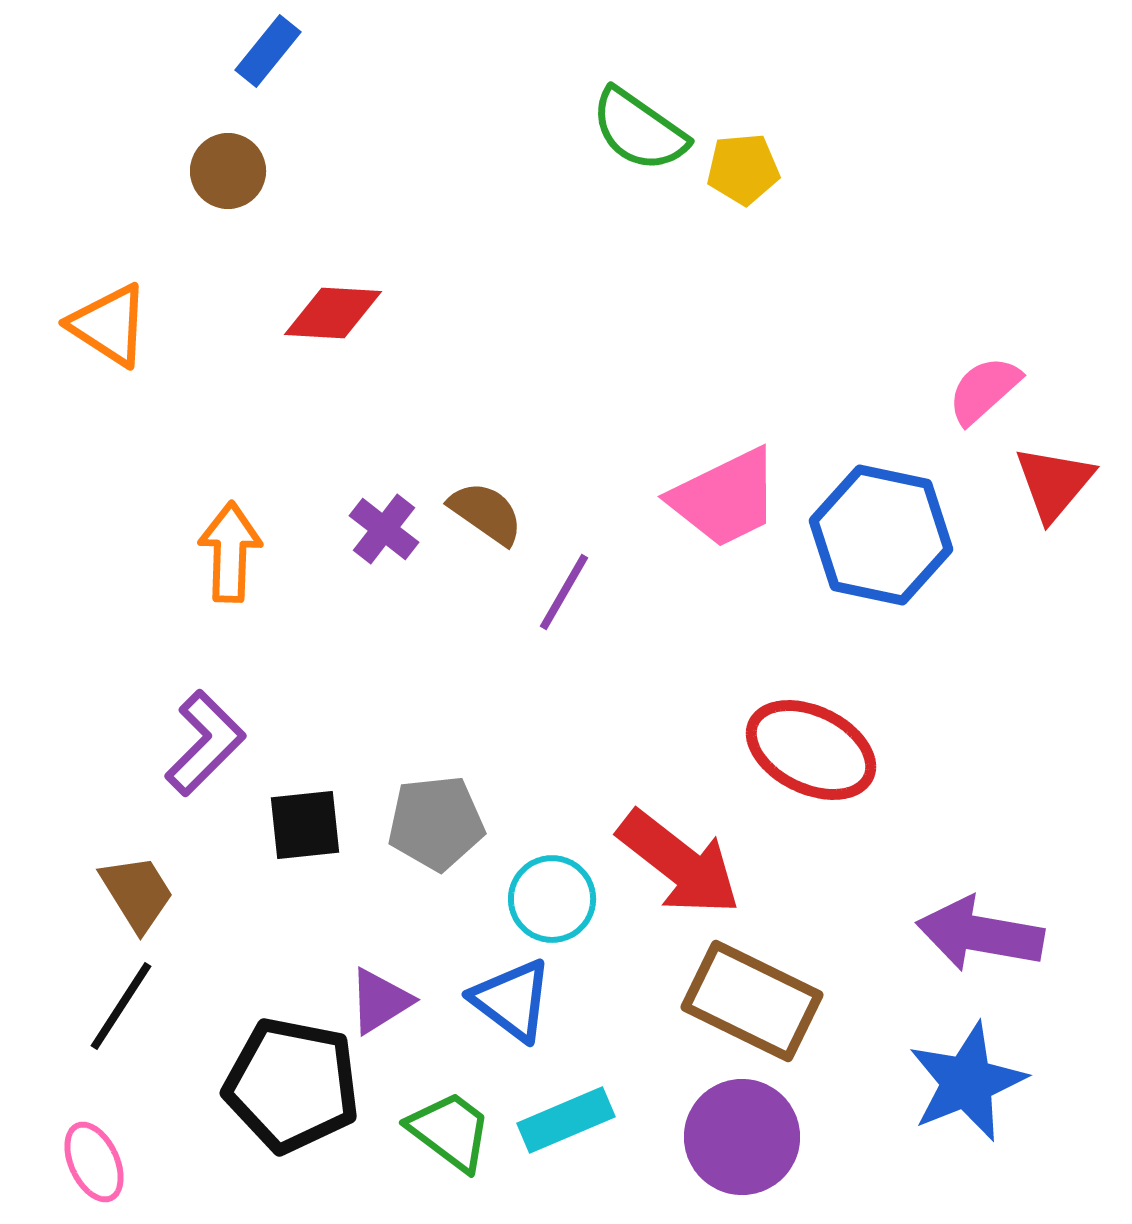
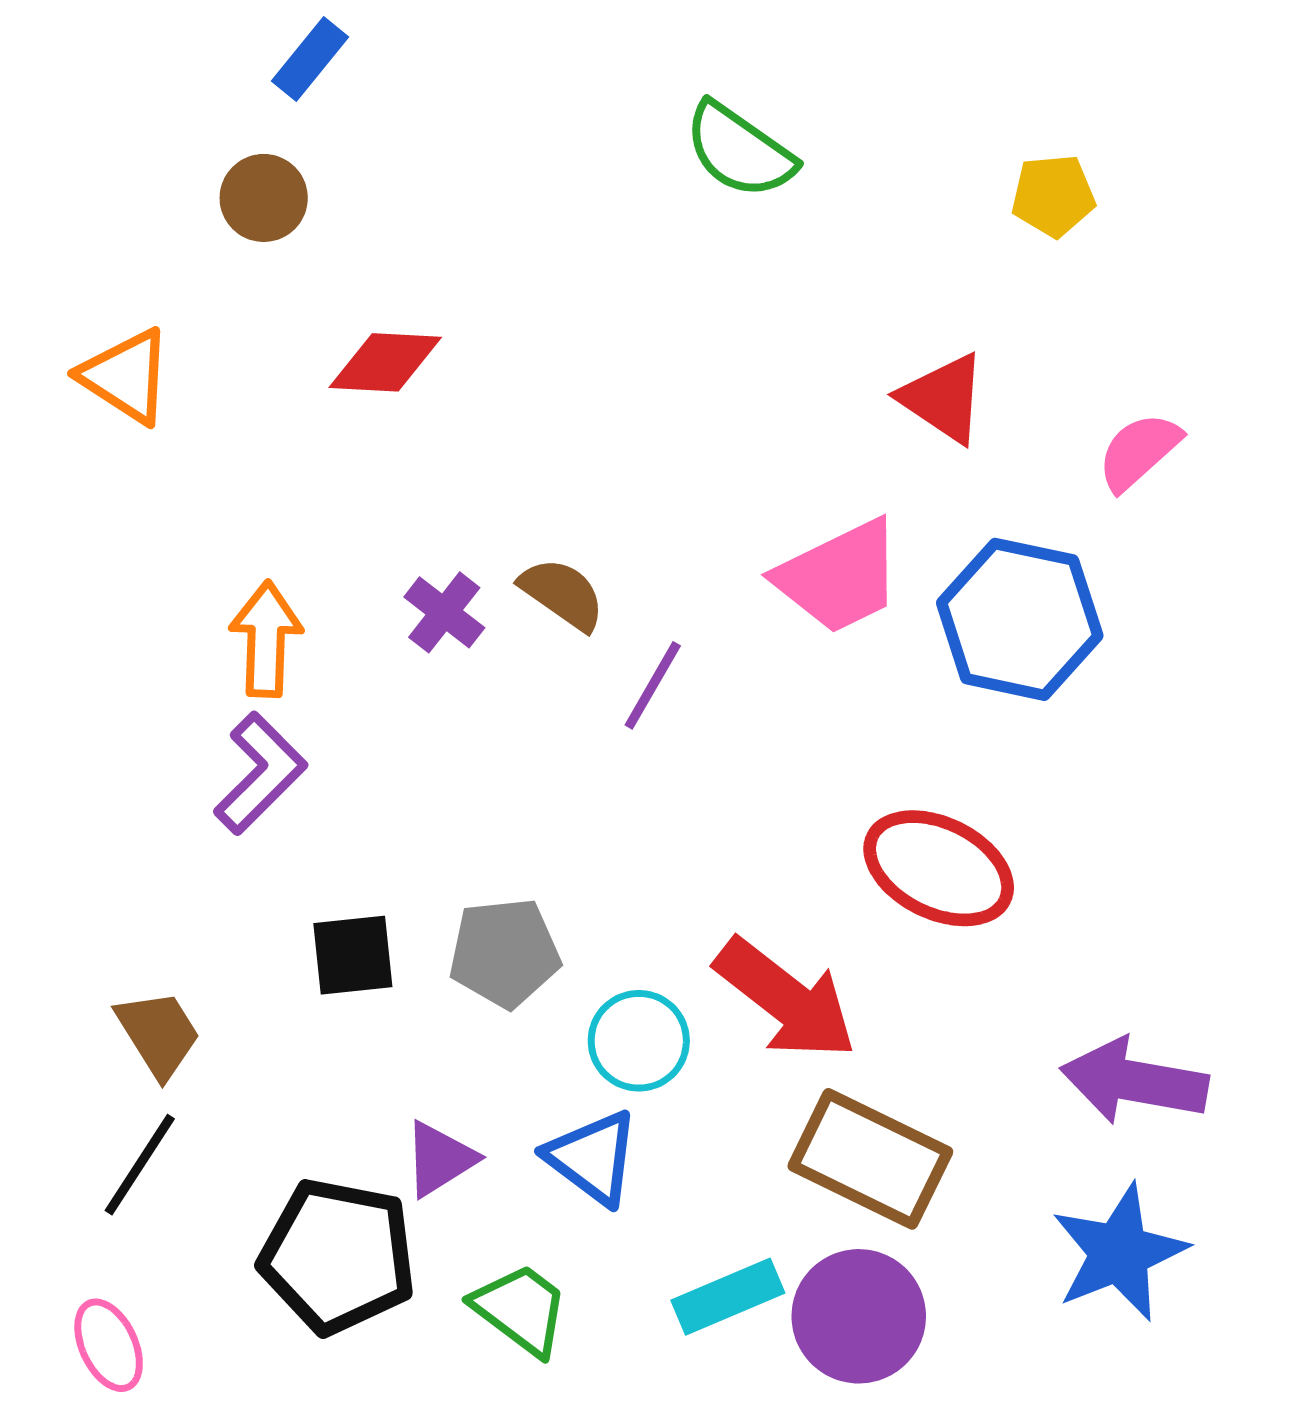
yellow pentagon: (743, 169) -> (1053, 196), moved
red triangle: (1054, 483) -> (943, 398), moved, turned -36
purple L-shape: (205, 743) -> (260, 773), moved
cyan rectangle: (566, 1120) -> (728, 1297), moved

